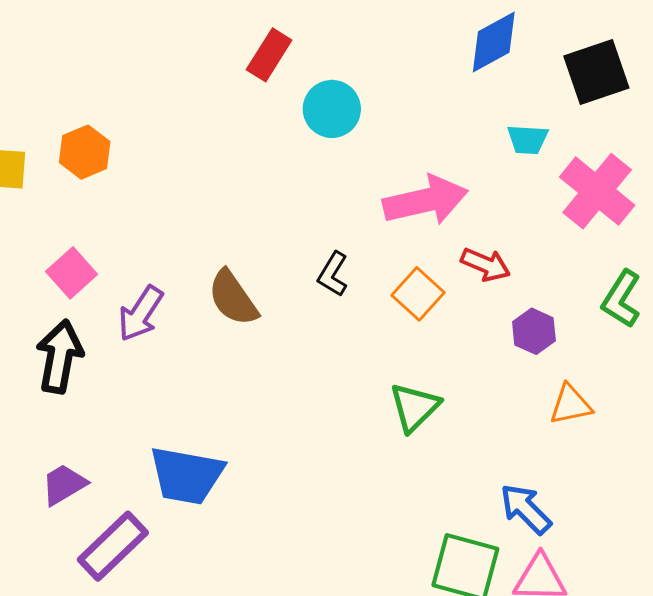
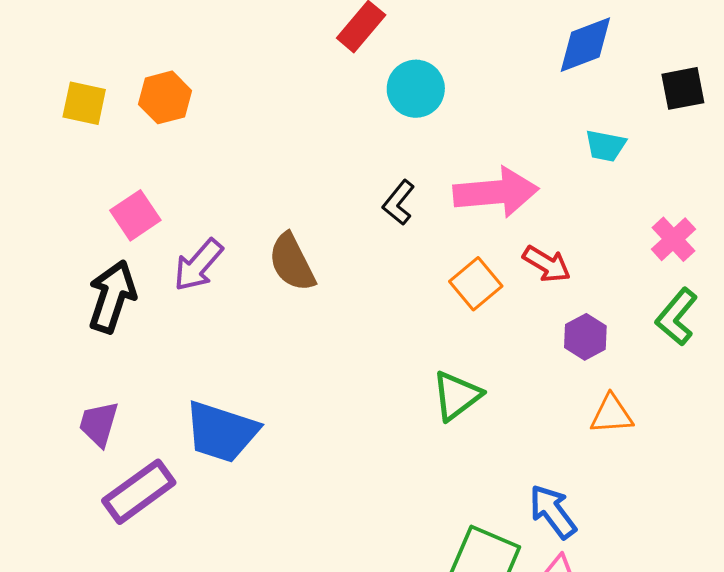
black square: (596, 72) -> (683, 88), size x0.7
pink cross: (597, 191) -> (673, 239), moved, size x0.6
black L-shape: (333, 274) -> (399, 203), moved
purple trapezoid: (64, 484) -> (99, 424), turned -51

